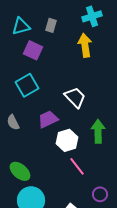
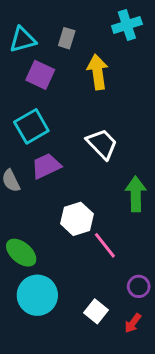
yellow arrow: (85, 45) -> (98, 72), moved
purple trapezoid: (48, 119) -> (46, 166), moved
white hexagon: (67, 140) -> (77, 219), moved

